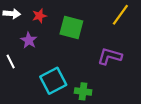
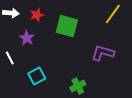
cyan square: (53, 81) -> (37, 76), moved, size x0.7
green cross: (83, 91) -> (78, 86), turned -35

